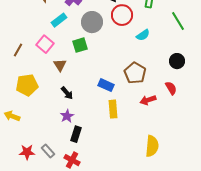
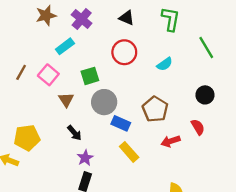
red circle: (122, 15) -> (124, 52), moved
gray circle: (92, 22) -> (104, 102), moved
brown line: (18, 50) -> (21, 72), moved
yellow pentagon: (27, 85) -> (27, 138), moved
yellow rectangle: (113, 109) -> (129, 152), turned -36
purple star: (67, 116) -> (85, 158), moved

